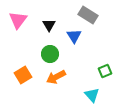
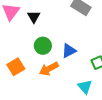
black triangle: (49, 25) -> (34, 17), moved
blue triangle: (74, 36) -> (69, 51), moved, turned 35

